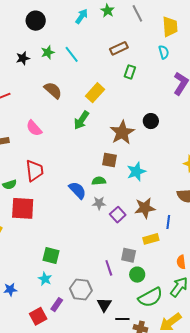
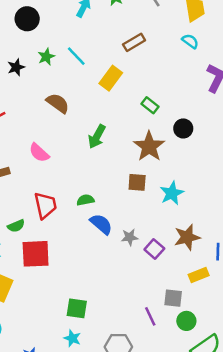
cyan semicircle: (164, 52) -> (190, 41), turned -32
green rectangle: (130, 72) -> (150, 105), moved, turned -64
yellow rectangle: (95, 93) -> (111, 78), moved
green semicircle: (99, 181) -> (85, 200), moved

